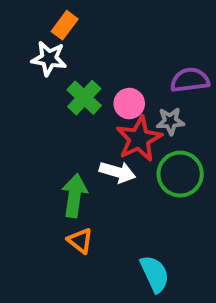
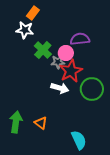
purple semicircle: (190, 80) -> (80, 39), moved
gray star: (170, 121) -> (58, 62), moved
green arrow: (74, 196) -> (16, 122), moved

